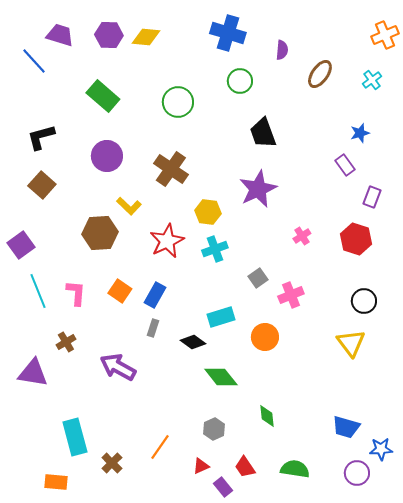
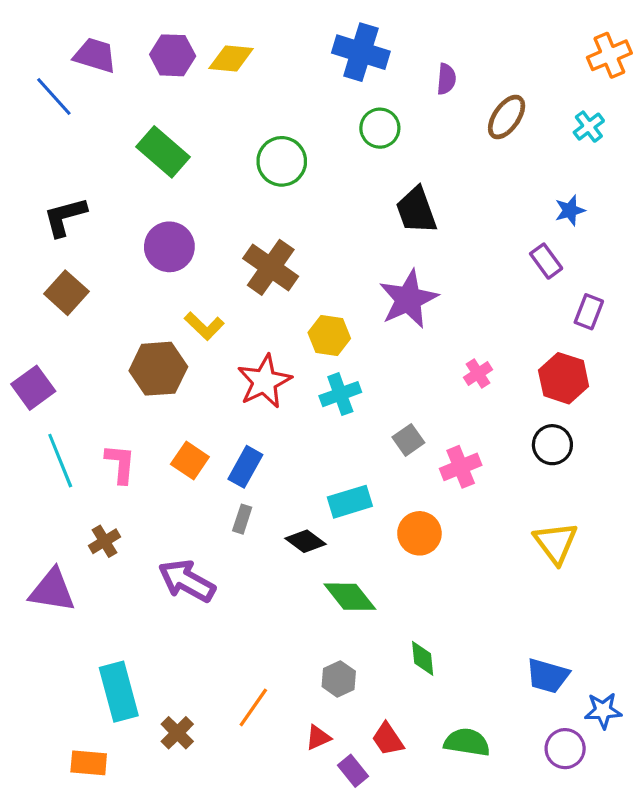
black circle: (364, 301) -> (552, 445), moved

